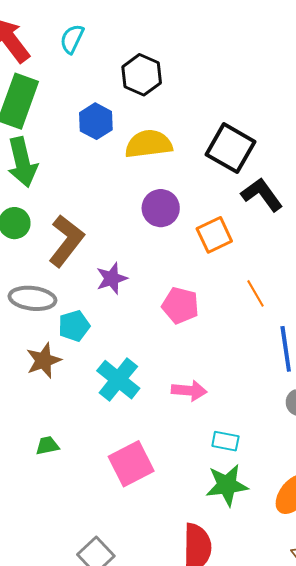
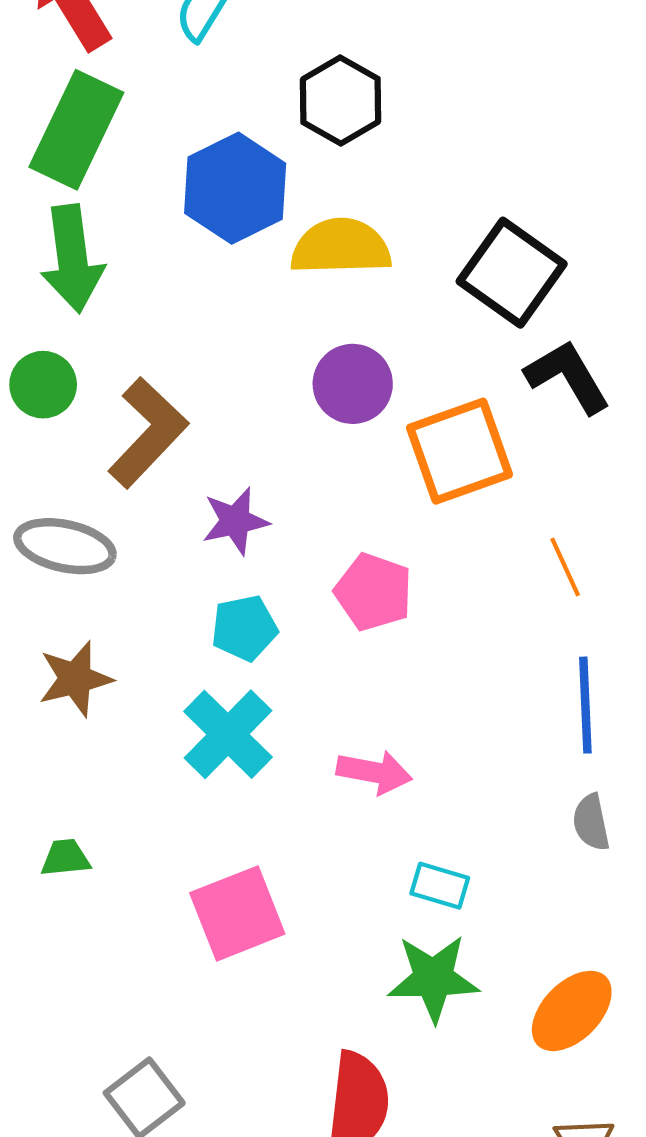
blue hexagon: (96, 121) -> (235, 188), size x1.4
orange square: (214, 235) -> (460, 451), size x1.4
orange line: (256, 293) -> (565, 567), moved
cyan pentagon: (74, 326) -> (244, 628), moved

